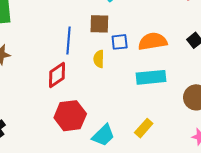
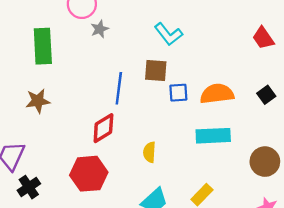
yellow semicircle: (99, 59) -> (149, 152), moved
red hexagon: (70, 116) -> (89, 174), moved

